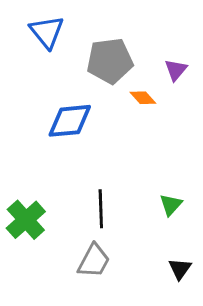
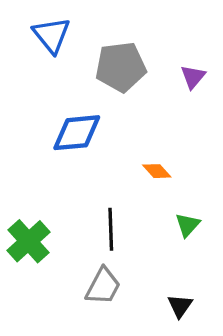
orange diamond: (143, 98) -> (157, 171), moved
black triangle: (180, 269) -> (180, 306), moved

